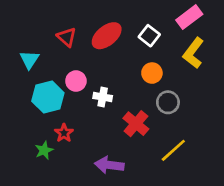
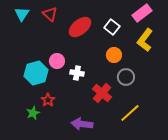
red triangle: (67, 37) -> (50, 14), moved
cyan triangle: (29, 60) -> (22, 14), moved

